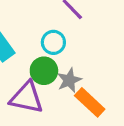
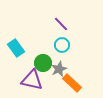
cyan circle: (53, 42) -> (62, 45), moved

